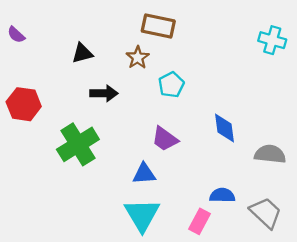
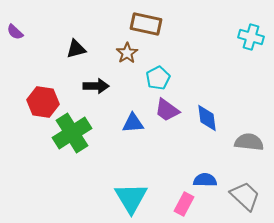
red hexagon: (24, 104) -> (43, 102), moved
purple trapezoid: (165, 139) -> (167, 110), moved
blue triangle: (144, 174) -> (133, 123), moved

